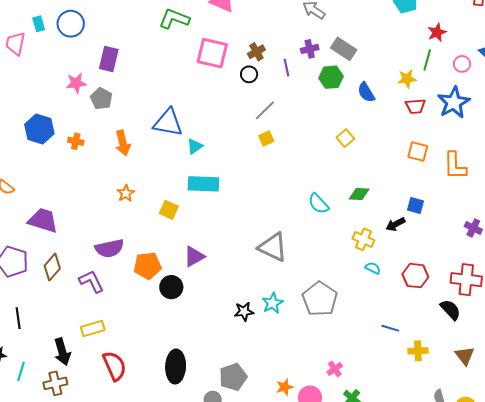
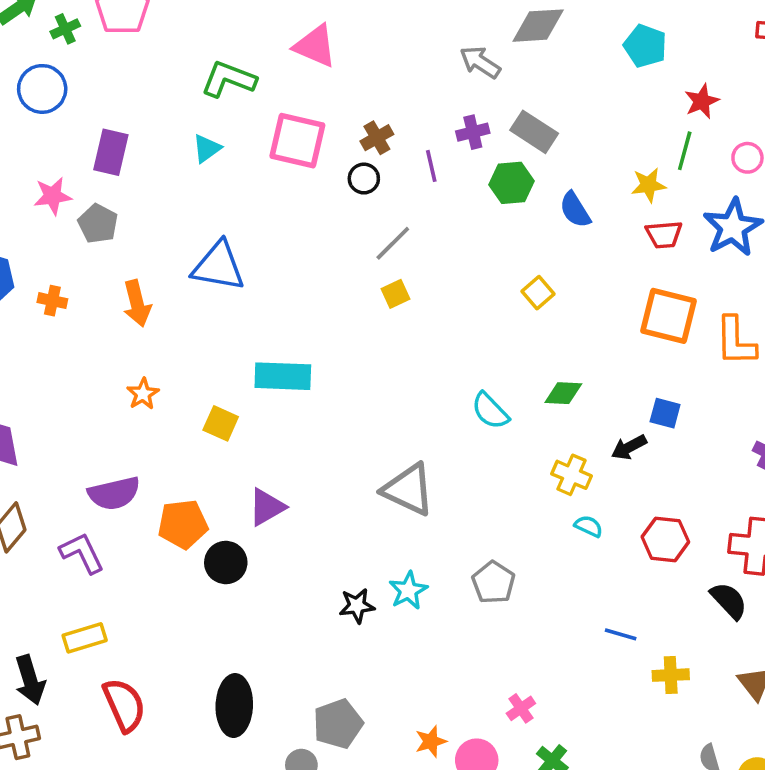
cyan triangle: (195, 146) -> (207, 148), moved
orange square: (418, 151) -> (669, 316), size x1.5
gray pentagon: (320, 299) -> (494, 582), size x0.7

